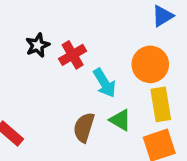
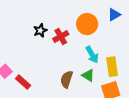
orange circle: (150, 64) -> (87, 24), moved
cyan arrow: (104, 83) -> (92, 55), moved

